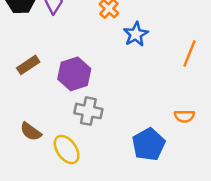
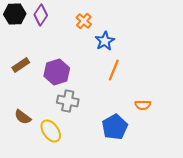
orange line: (190, 53) -> (114, 70), moved

